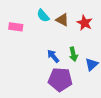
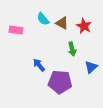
green arrow: (73, 54) -> (72, 49), moved
blue arrow: (53, 56) -> (39, 65), moved

